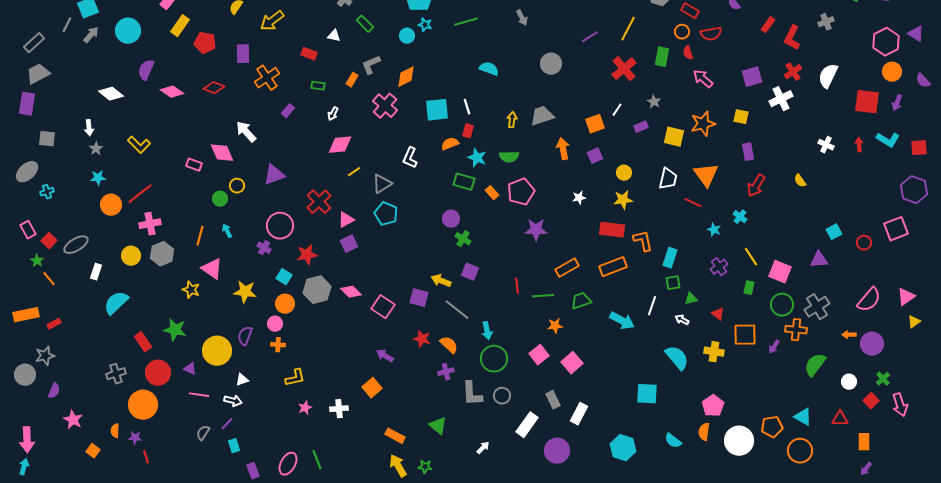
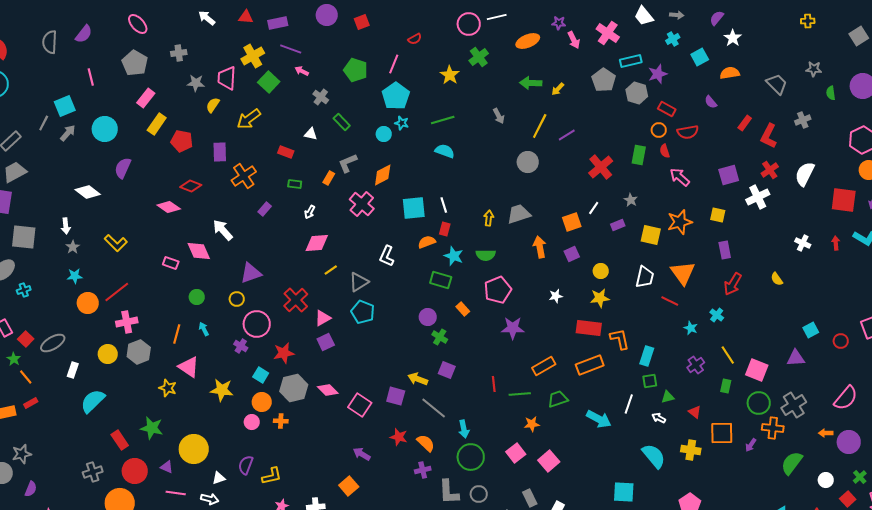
yellow line: (628, 29) -> (540, 126), moved
cyan semicircle: (489, 69) -> (445, 151), moved
pink diamond: (172, 92) -> (169, 207), moved
gray square: (47, 139) -> (24, 237), size x1.5
yellow circle: (237, 186) -> (237, 299), moved
orange rectangle: (492, 193) -> (463, 309), moved
red rectangle: (54, 324) -> (31, 403), moved
purple semicircle: (245, 336) -> (246, 465), moved
orange cross: (278, 345) -> (281, 421), moved

